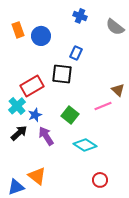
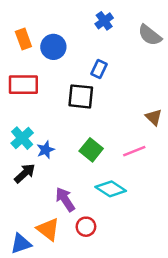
blue cross: (80, 16) -> (104, 21), turned 32
red rectangle: (32, 86) -> (23, 85), moved, turned 30
pink line: (103, 106) -> (134, 151), moved
purple arrow: (46, 136) -> (65, 199), moved
red circle: (100, 180) -> (86, 227), moved

